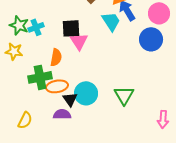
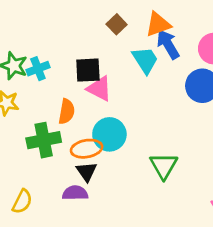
pink triangle: (79, 41) -> (99, 89), turned -30
orange ellipse: (57, 86) -> (87, 149), moved
cyan circle: (86, 93) -> (109, 134), moved

